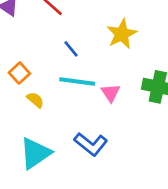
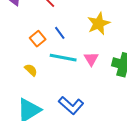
orange square: (19, 73) -> (38, 39), moved
pink triangle: (111, 93) -> (91, 59), moved

